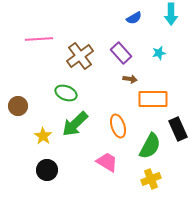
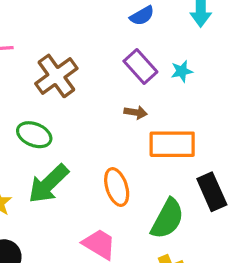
purple rectangle: (121, 53) -> (140, 66), moved

